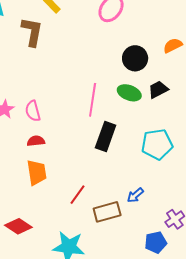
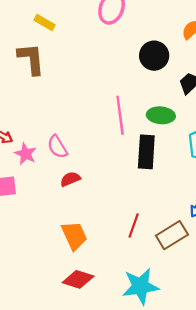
green ellipse: (129, 93) -> (161, 115), moved
orange trapezoid: (37, 173) -> (74, 236), moved

